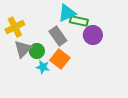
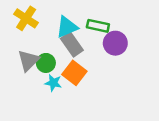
cyan triangle: (67, 13) -> (67, 27), moved
yellow cross: (15, 27) -> (26, 18), moved, turned -30

